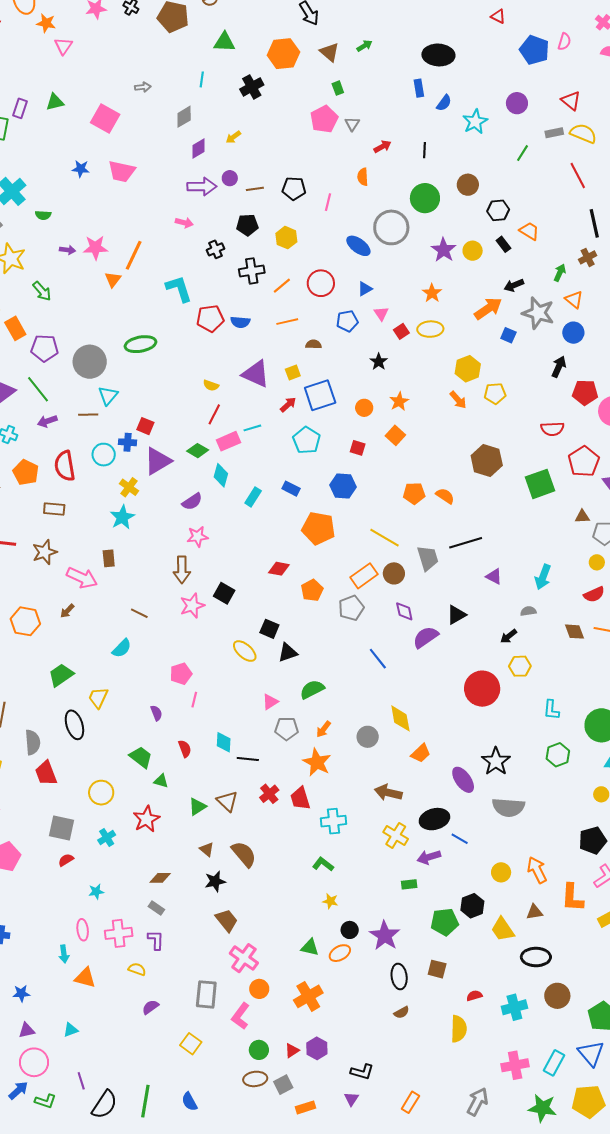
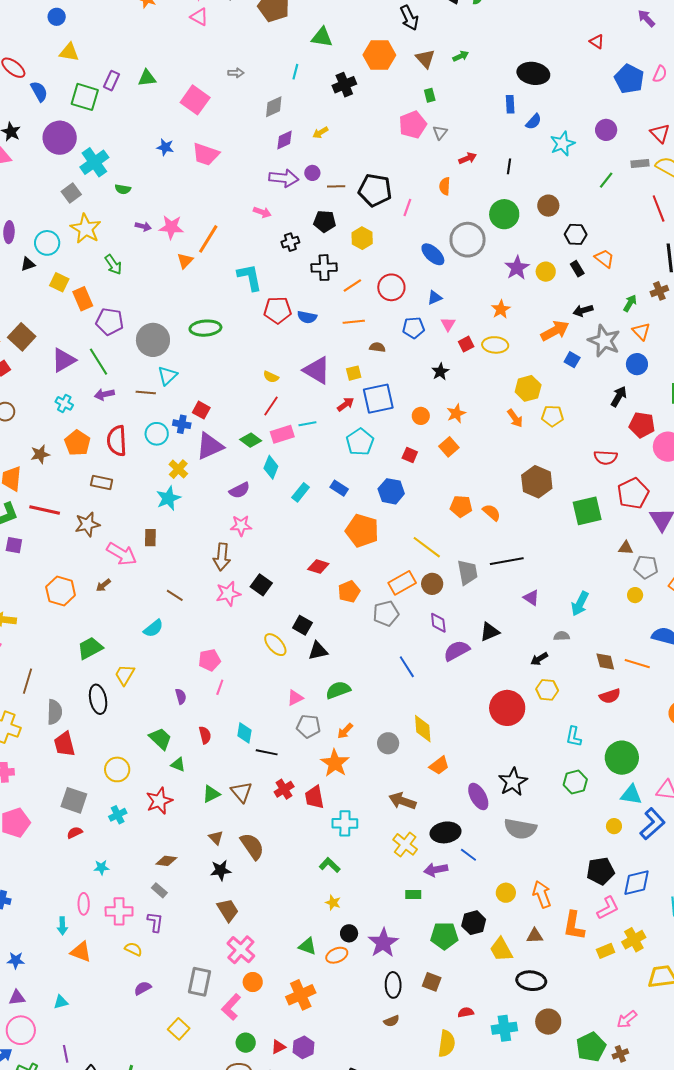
pink triangle: (63, 46) -> (199, 17), moved, turned -42
black pentagon: (294, 189) -> (375, 190), size x1.4
red semicircle: (594, 594) -> (610, 696), moved

